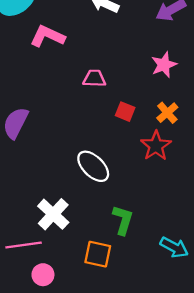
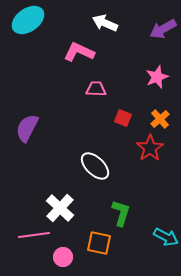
pink L-shape: (48, 36) -> (79, 52), moved
pink circle: (43, 275) -> (63, 257), moved

